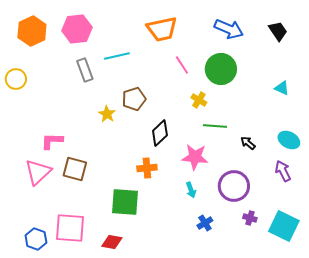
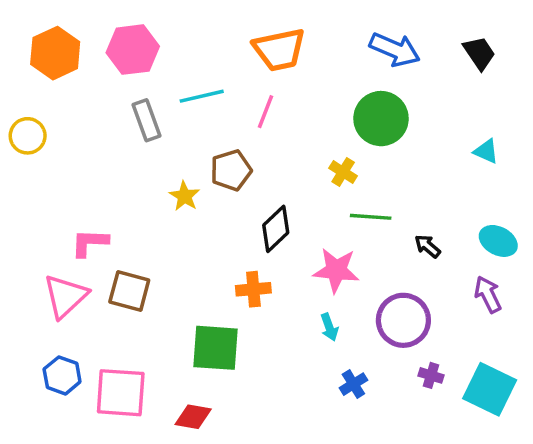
pink line: (182, 65) -> (266, 112), moved, turned 54
blue hexagon: (36, 239) -> (62, 375), moved

